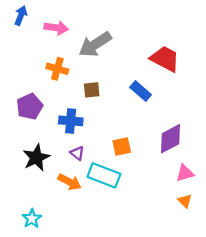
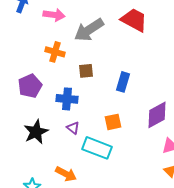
red trapezoid: (165, 59) -> (134, 20), moved
blue rectangle: (141, 91) -> (123, 82), moved, turned 66
orange arrow: (70, 182) -> (66, 174), moved

